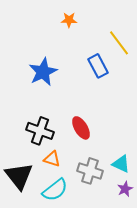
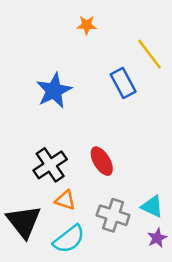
black cross: (40, 131) -> (50, 165), turned 36

